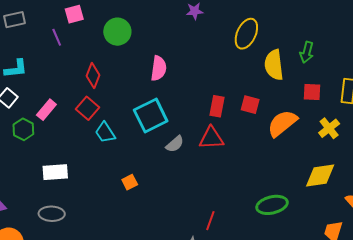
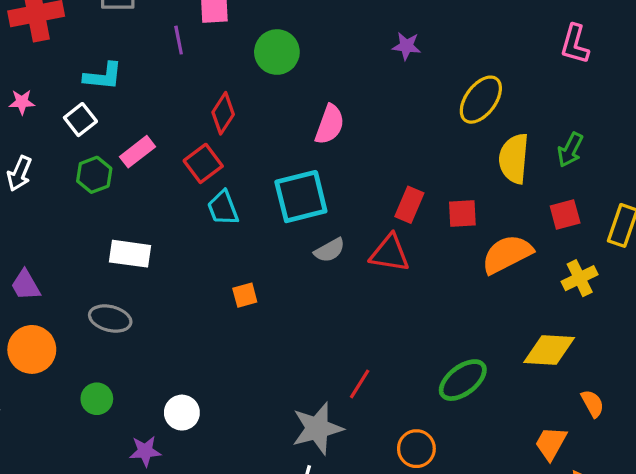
red square: (312, 92) -> (565, 215), turned -30
red square: (250, 105) -> (462, 214), turned -30
green ellipse: (272, 205) -> (463, 380), turned -36

